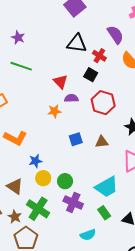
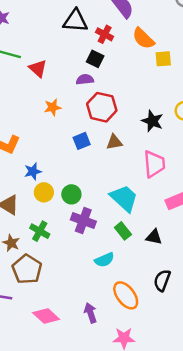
red triangle: (60, 82) -> (38, 68), moved
purple semicircle: (71, 98) -> (85, 79), moved
red hexagon: (103, 103) -> (102, 107), moved
cyan trapezoid: (107, 187) -> (124, 198), turned -105
green cross: (38, 209) -> (40, 231), size x0.7

